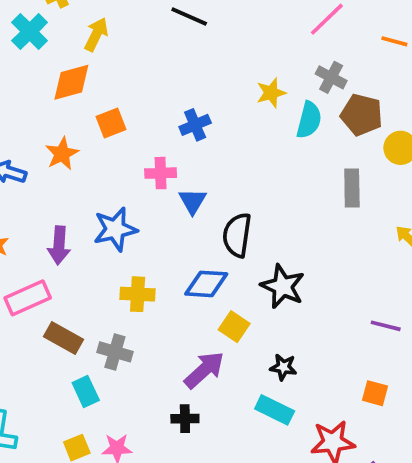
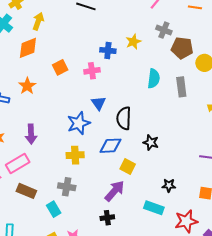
cyan semicircle: (309, 120) -> (154, 79), moved
orange square: (111, 123) -> (60, 67), moved
blue cross: (195, 125) -> (108, 50), moved, turned 35
pink cross: (161, 173) -> (92, 71), moved
blue star: (115, 229) -> (79, 123), moved
black star: (283, 286) -> (151, 143), size x0.7
brown rectangle: (63, 338) -> (26, 191), moved
black star: (283, 367) -> (169, 185), moved

